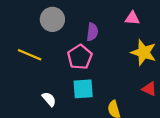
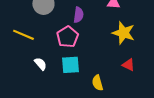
white semicircle: (49, 99) -> (40, 64), moved

